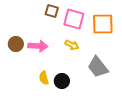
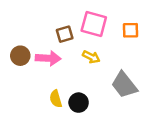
brown square: (52, 11) -> (65, 34), moved, turned -32
orange square: (103, 24) -> (131, 30), size x0.6

